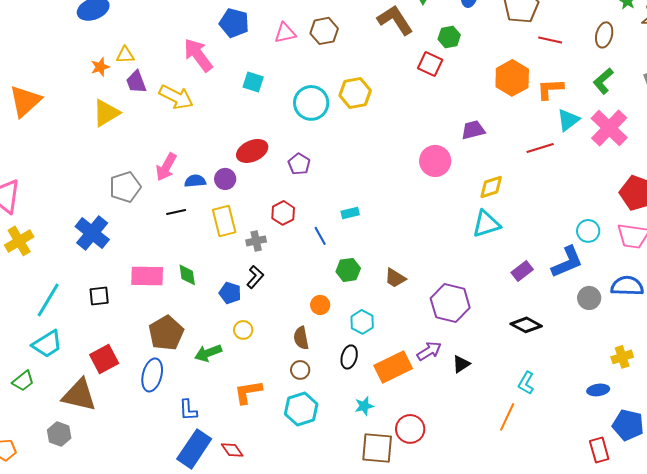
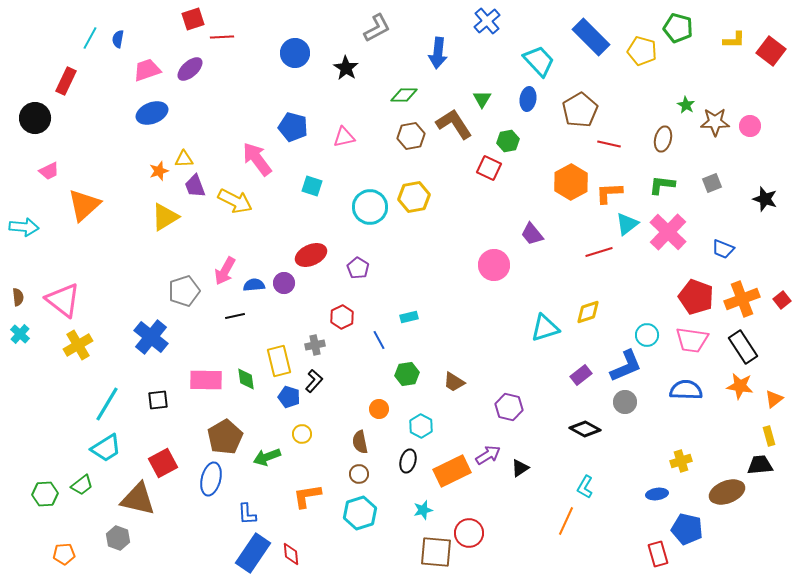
brown hexagon: (324, 31) -> (411, 136), moved
green L-shape: (603, 81) -> (662, 185), turned 48
purple trapezoid: (473, 130) -> (532, 234), turned -115
yellow diamond: (491, 187) -> (588, 312), moved
yellow rectangle: (224, 221) -> (279, 361), moved
gray circle: (589, 298) -> (625, 402), moved
purple hexagon: (450, 303) -> (509, 407), size x0.7
red diamond: (232, 450) -> (291, 554), turned 30

